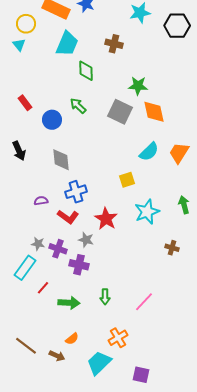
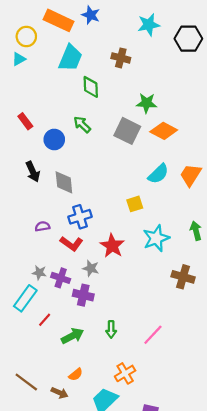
cyan triangle: (19, 45) -> (19, 59), turned 40
orange diamond: (154, 112) -> (164, 131), turned -50
black arrow: (19, 151) -> (33, 172), moved
brown cross: (172, 248) -> (183, 277), size x1.5
green arrow: (69, 303) -> (72, 336), turned -30

